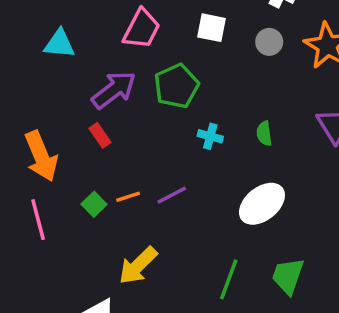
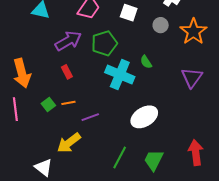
green semicircle: (264, 133) -> (146, 62), moved, turned -32
red rectangle: (100, 135) -> (67, 72), moved
cyan cross: (210, 136) -> (120, 75), size x2.0
purple line: (172, 195) -> (90, 117), moved

